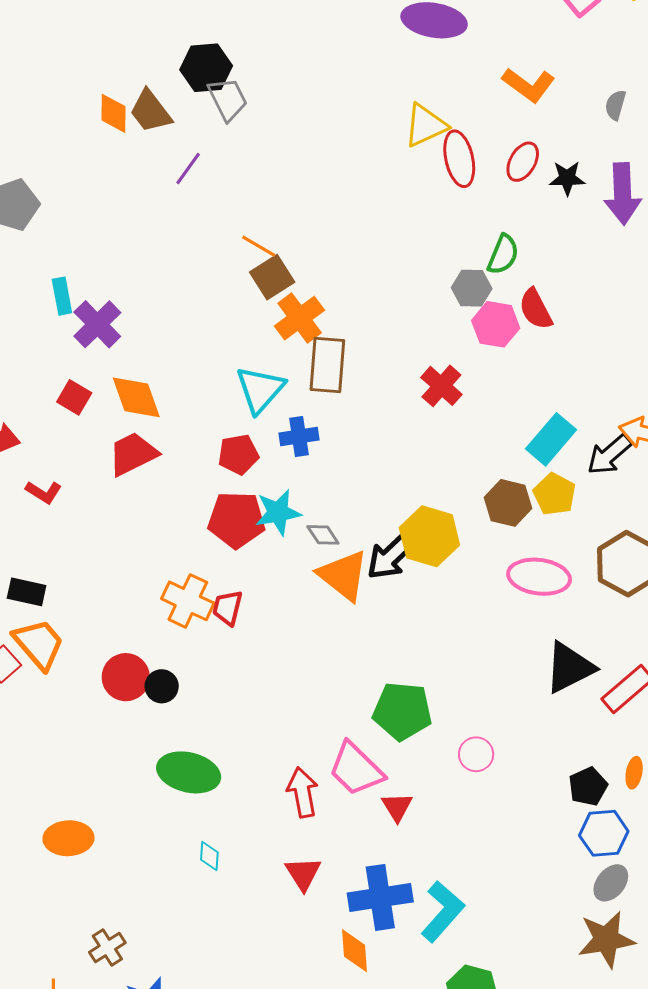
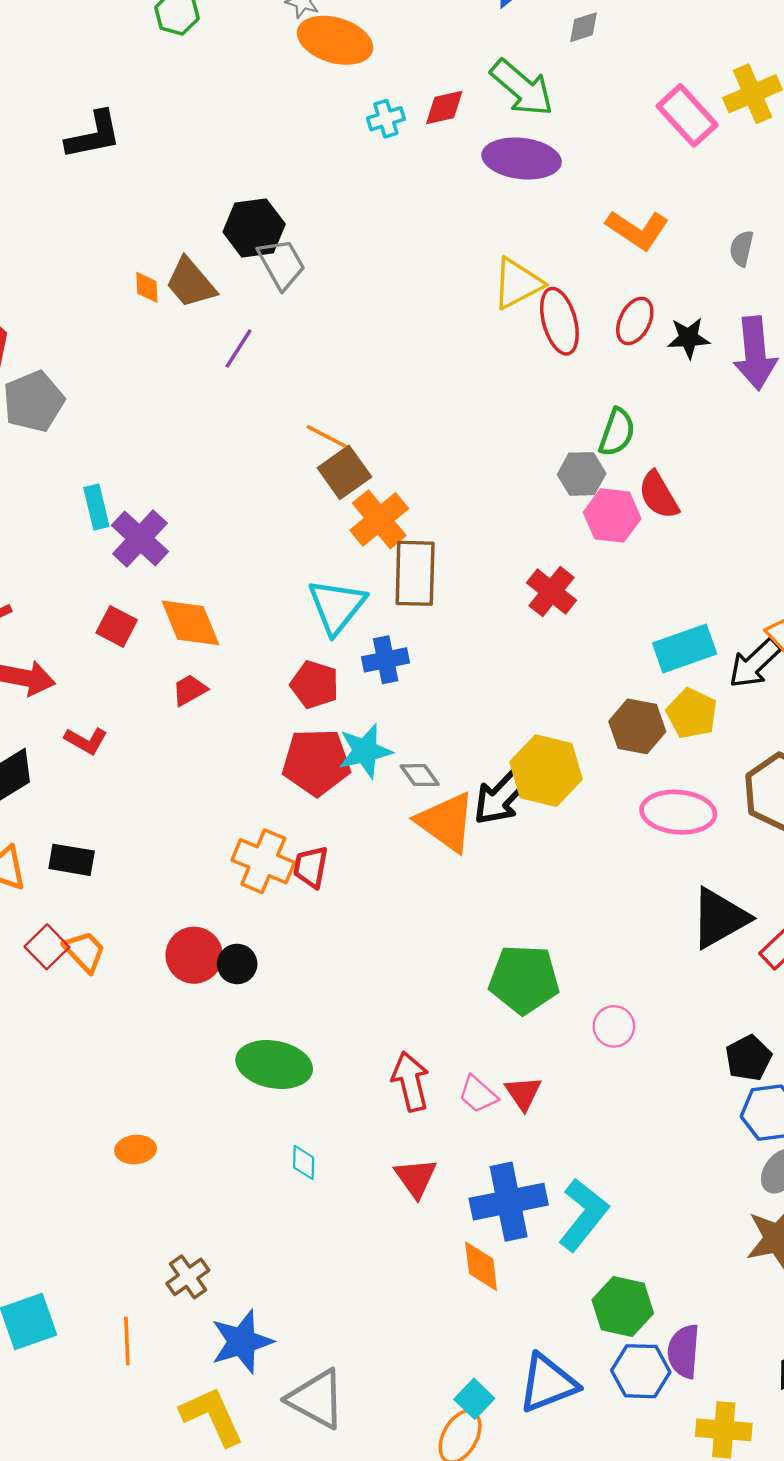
orange diamond: (113, 113) -> (147, 287), size x0.7
cyan rectangle: (551, 439) -> (685, 648), turned 33
red trapezoid: (133, 454) -> (190, 690), size x0.6
red pentagon: (238, 454) -> (315, 685), turned 30
orange trapezoid: (39, 644) -> (85, 951), moved, size x0.7
pink trapezoid: (356, 769) -> (478, 1094), moved, size x0.6
orange ellipse: (68, 838) -> (136, 1150), size x0.7

